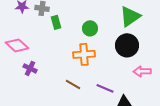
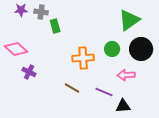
green circle: (90, 28) -> (112, 49), moved
black circle: (127, 45) -> (141, 49), moved
pink arrow: (142, 71) -> (126, 75), moved

